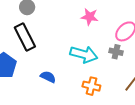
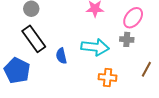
blue semicircle: (48, 77) -> (61, 56), moved, turned -119

